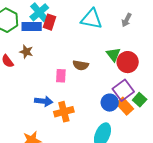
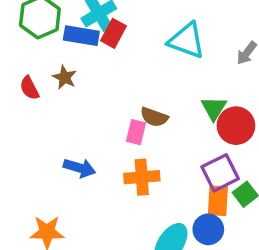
pink rectangle: (61, 76) -> (136, 132), moved
blue circle: (110, 103) -> (208, 229), moved
orange rectangle: (125, 106) -> (218, 201), turned 36
orange cross: (64, 112) -> (142, 177), moved

